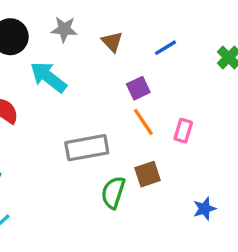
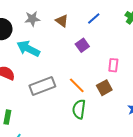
orange line: (143, 122) -> (77, 85), moved
gray rectangle: (87, 148) -> (42, 86), moved
brown square: (148, 174) -> (104, 88), moved

